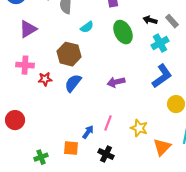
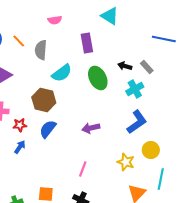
cyan semicircle: (87, 27) -> (62, 73), size x1.5
yellow star: (139, 128) -> (126, 162), moved
blue arrow: (88, 132) -> (20, 147), moved

